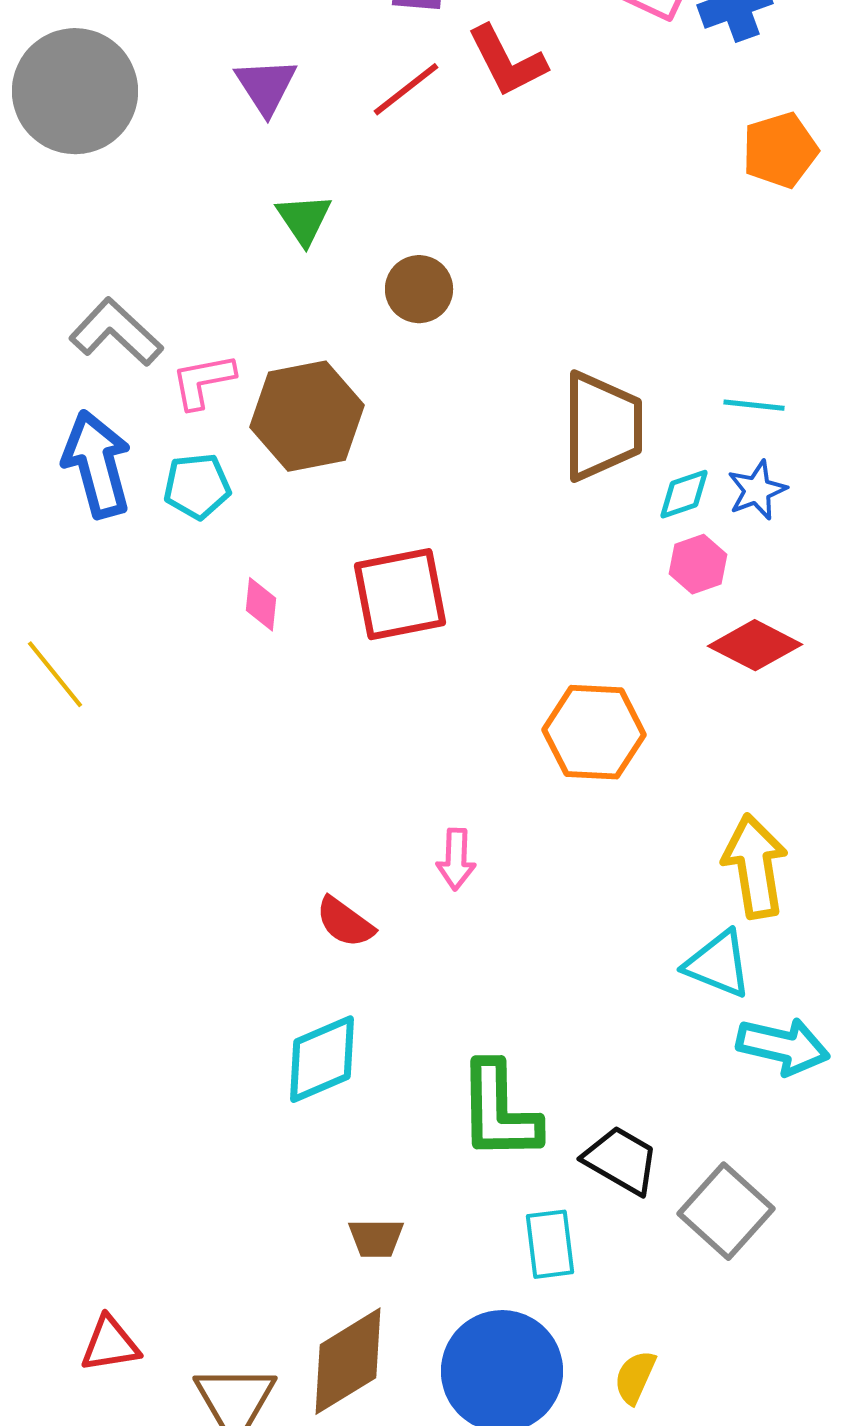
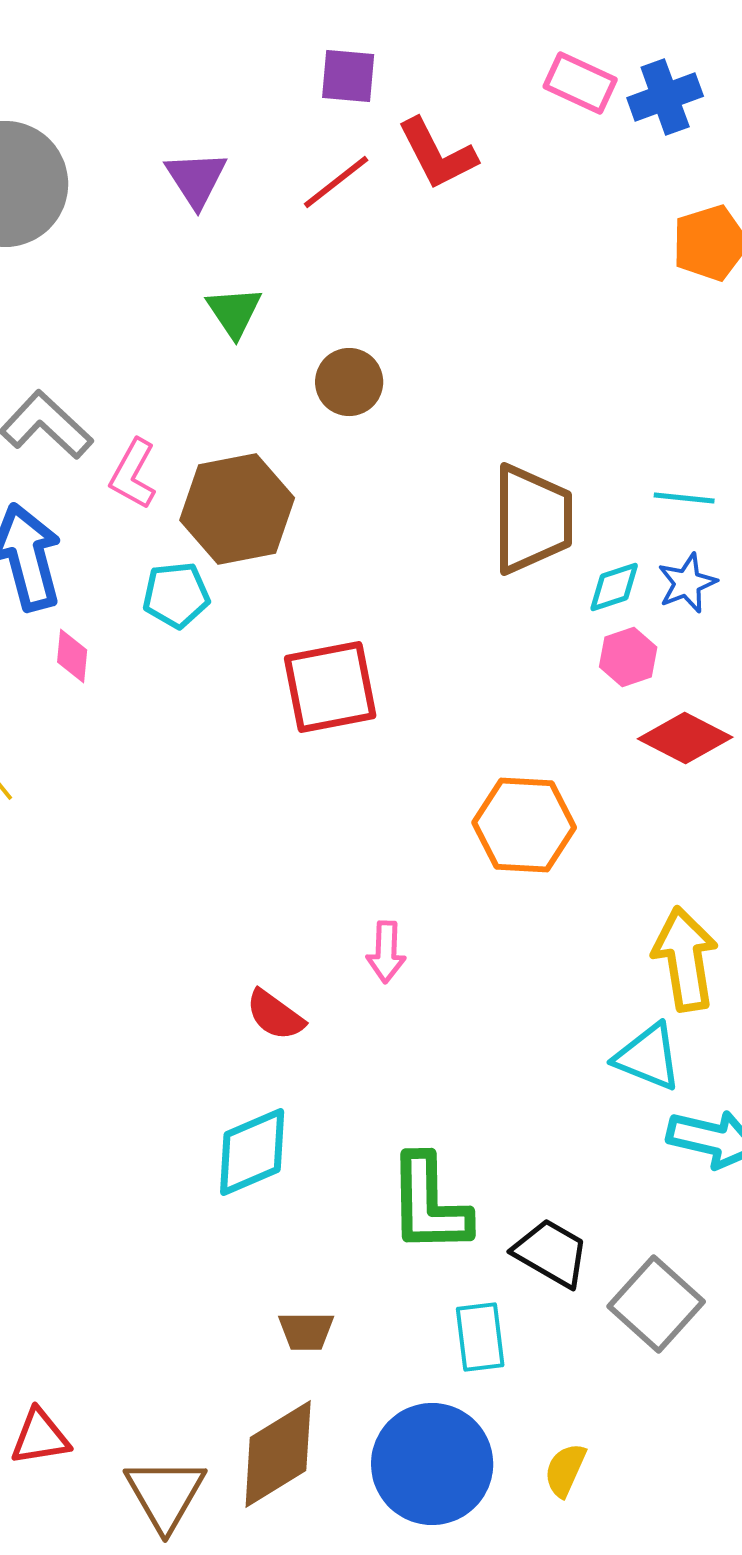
pink L-shape: (203, 381) -> (133, 474), turned -50
cyan pentagon: (197, 486) -> (176, 595), moved
pink diamond: (261, 604) -> (72, 656), moved

